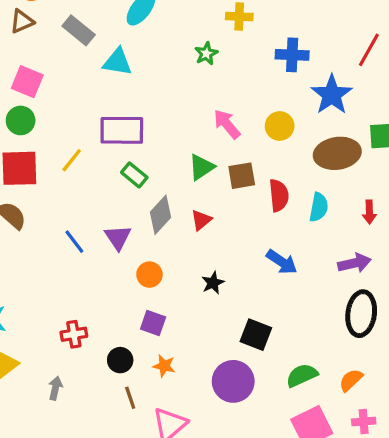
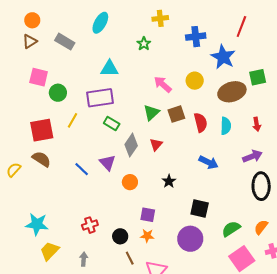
cyan triangle: (118, 62) -> (109, 69), moved
green circle: (21, 120) -> (58, 93), moved
purple square: (153, 323) -> (148, 215), moved

